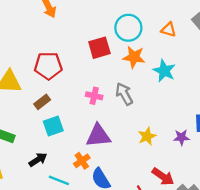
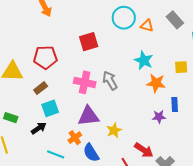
cyan circle: (128, 28) -> (124, 18), moved
orange star: (134, 57) -> (156, 83), moved
pink cross: (94, 96) -> (85, 82), size x1.5
yellow star: (147, 136) -> (114, 130), moved
black arrow: (38, 160) -> (39, 128), moved

